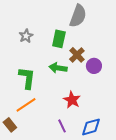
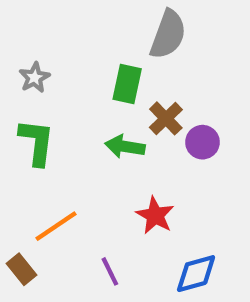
gray star: (26, 36) -> (34, 78), moved
green L-shape: (27, 78) -> (37, 142), moved
purple line: (62, 126) -> (110, 271), moved

